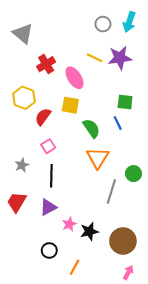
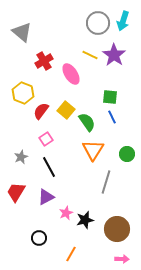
gray circle: (103, 24) -> (98, 23), size x1.5
purple star: (120, 58) -> (114, 55), turned -30
green square: (125, 102) -> (110, 97), moved
yellow square: (70, 105) -> (66, 110), moved, turned 30
green circle: (134, 174) -> (127, 154), moved
black line: (51, 176) -> (49, 167), turned -30
black circle: (49, 250) -> (39, 238), moved
pink arrow: (128, 273) -> (122, 259), turned 64

